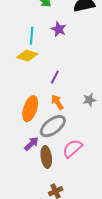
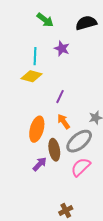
gray ellipse: (53, 126) -> (79, 141), moved
brown ellipse: (46, 157) -> (54, 150), moved

